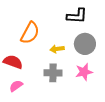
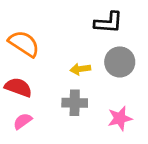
orange semicircle: (30, 33) -> (24, 44), moved, turned -85
pink star: (84, 72) -> (120, 118), moved

